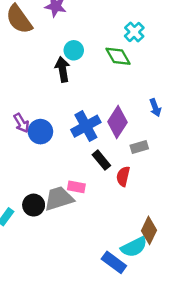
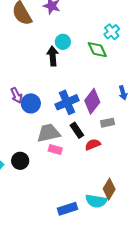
red semicircle: (123, 176) -> (93, 145), turned 49
gray trapezoid: (59, 198) -> (48, 133), moved
cyan semicircle: (134, 247) -> (96, 201), turned 30
blue rectangle: (114, 262) -> (67, 209), moved, turned -60

